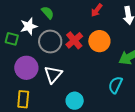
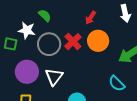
red arrow: (97, 10) -> (91, 18), moved
white star: (29, 26) -> (27, 30), turned 30
cyan semicircle: (115, 85) -> (117, 83), turned -66

